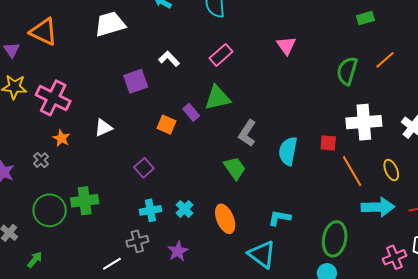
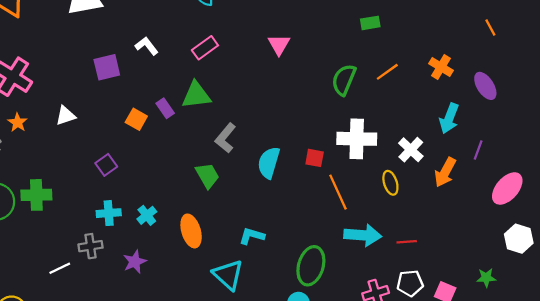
yellow ellipse: (391, 170) -> (390, 183), moved

